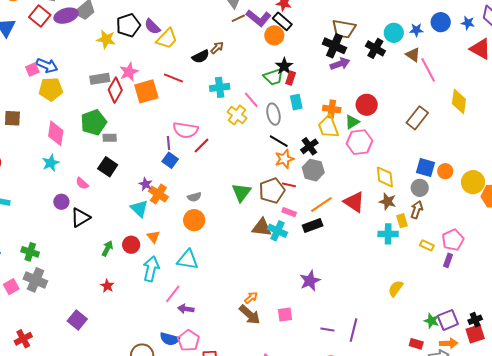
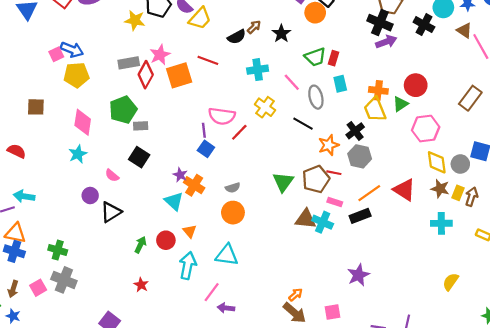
black star: (284, 66) -> (281, 34), moved
yellow cross: (237, 115) -> (265, 107), moved
black line: (279, 141) -> (303, 124), moved
pink hexagon: (359, 142) -> (426, 129), moved
gray circle: (420, 188) -> (460, 164), moved
yellow rectangle: (402, 221) -> (458, 193), moved, turned 40

